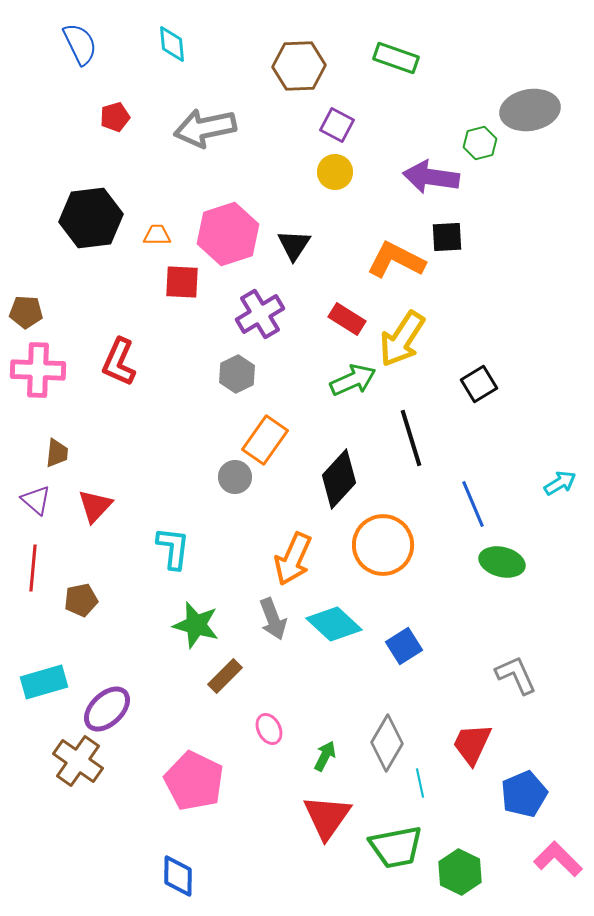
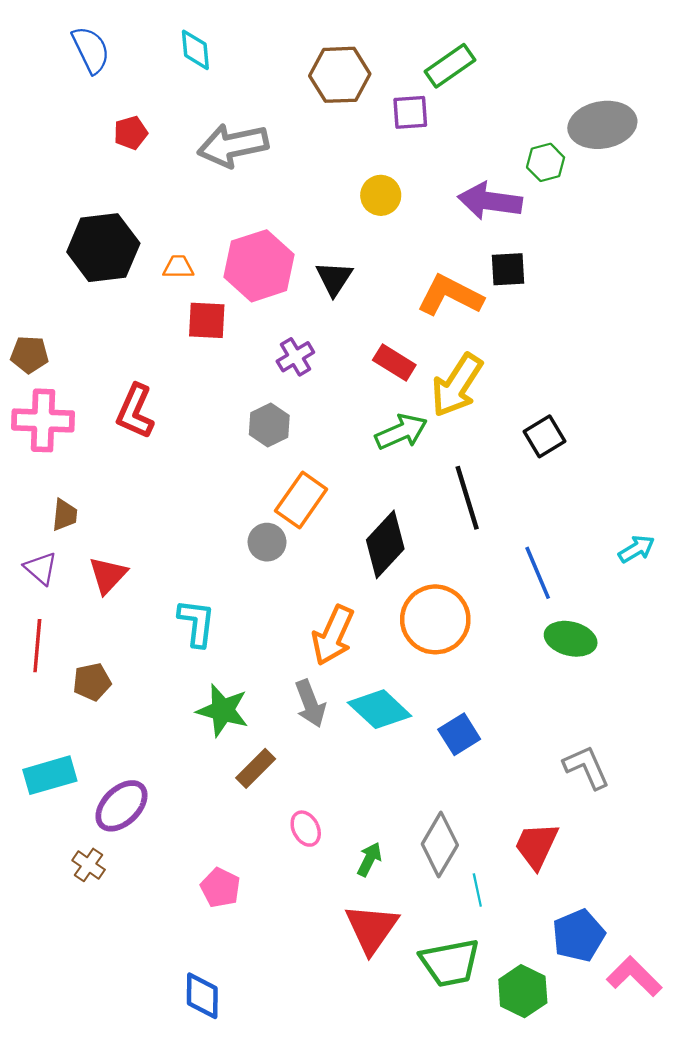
green rectangle: (396, 58) -> (450, 66), turned -54
purple square: (337, 125) -> (410, 112), moved, turned -32
purple cross: (260, 314) -> (295, 357), size x0.7
brown cross: (78, 761) -> (89, 865), size x0.6
pink pentagon: (194, 781) -> (220, 888), size x0.6
blue pentagon: (524, 794) -> (579, 935), moved

